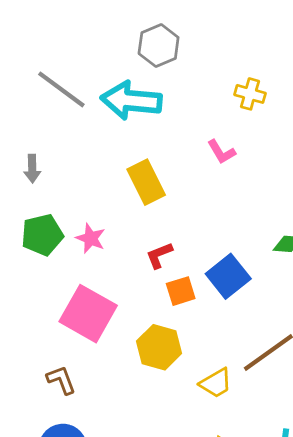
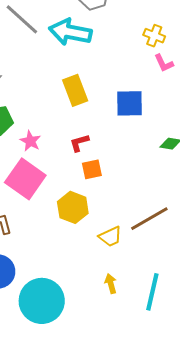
pink L-shape: (221, 152) -> (164, 63), moved
pink star: (91, 238) -> (30, 141), moved
blue square: (228, 276) -> (130, 103), moved, turned 32

